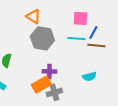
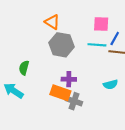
orange rectangle: (41, 84) -> (60, 93), turned 48
gray cross: (54, 92) -> (74, 101), turned 35

